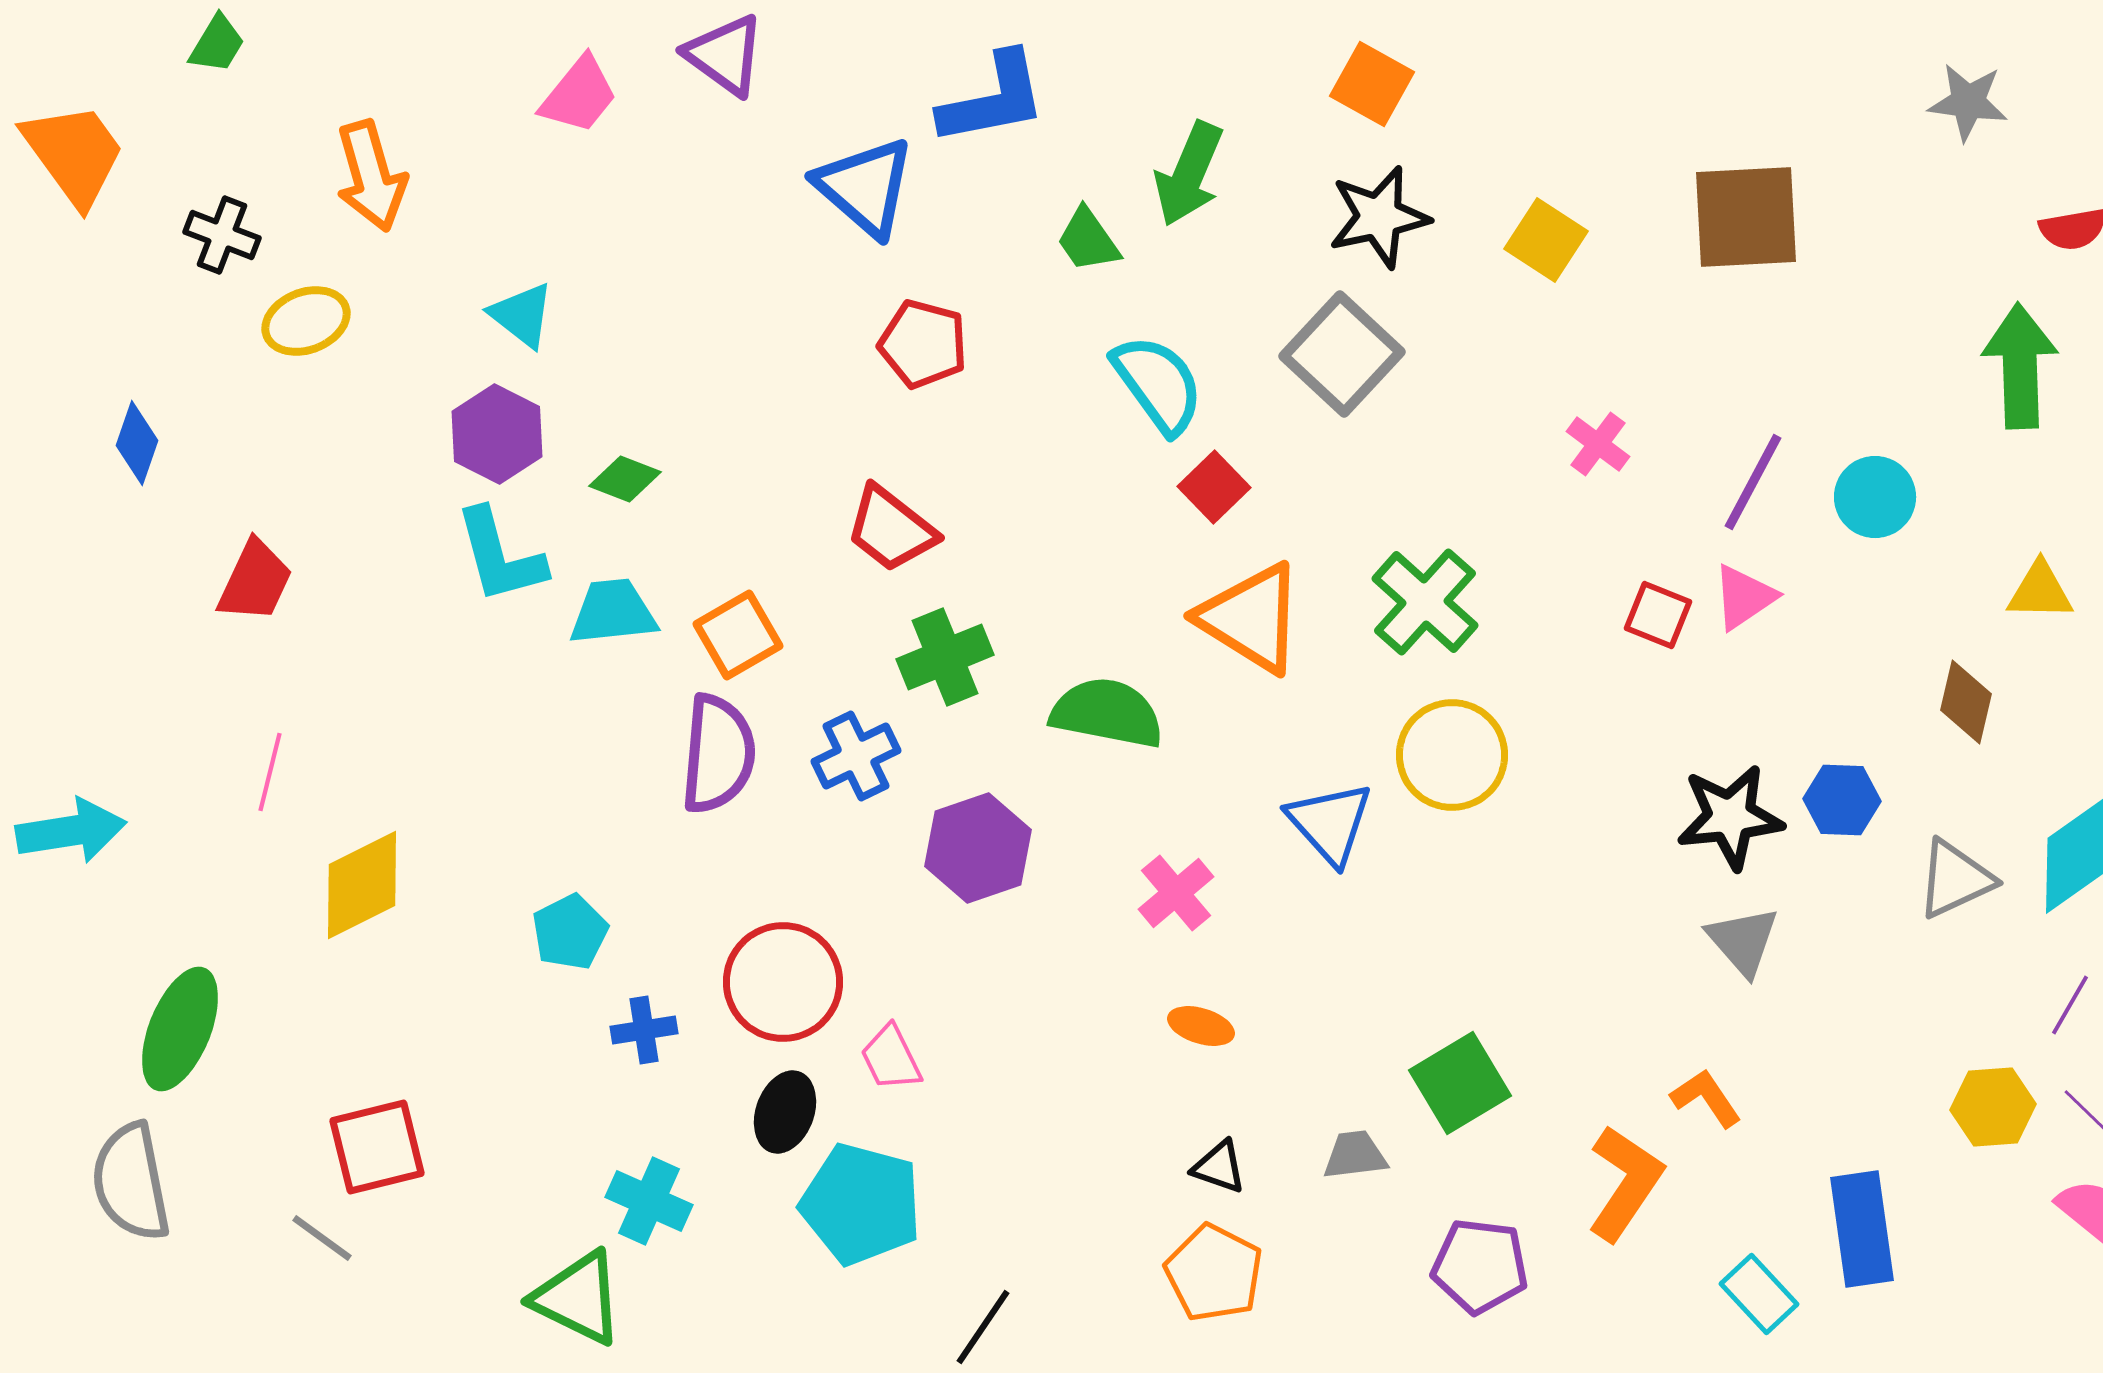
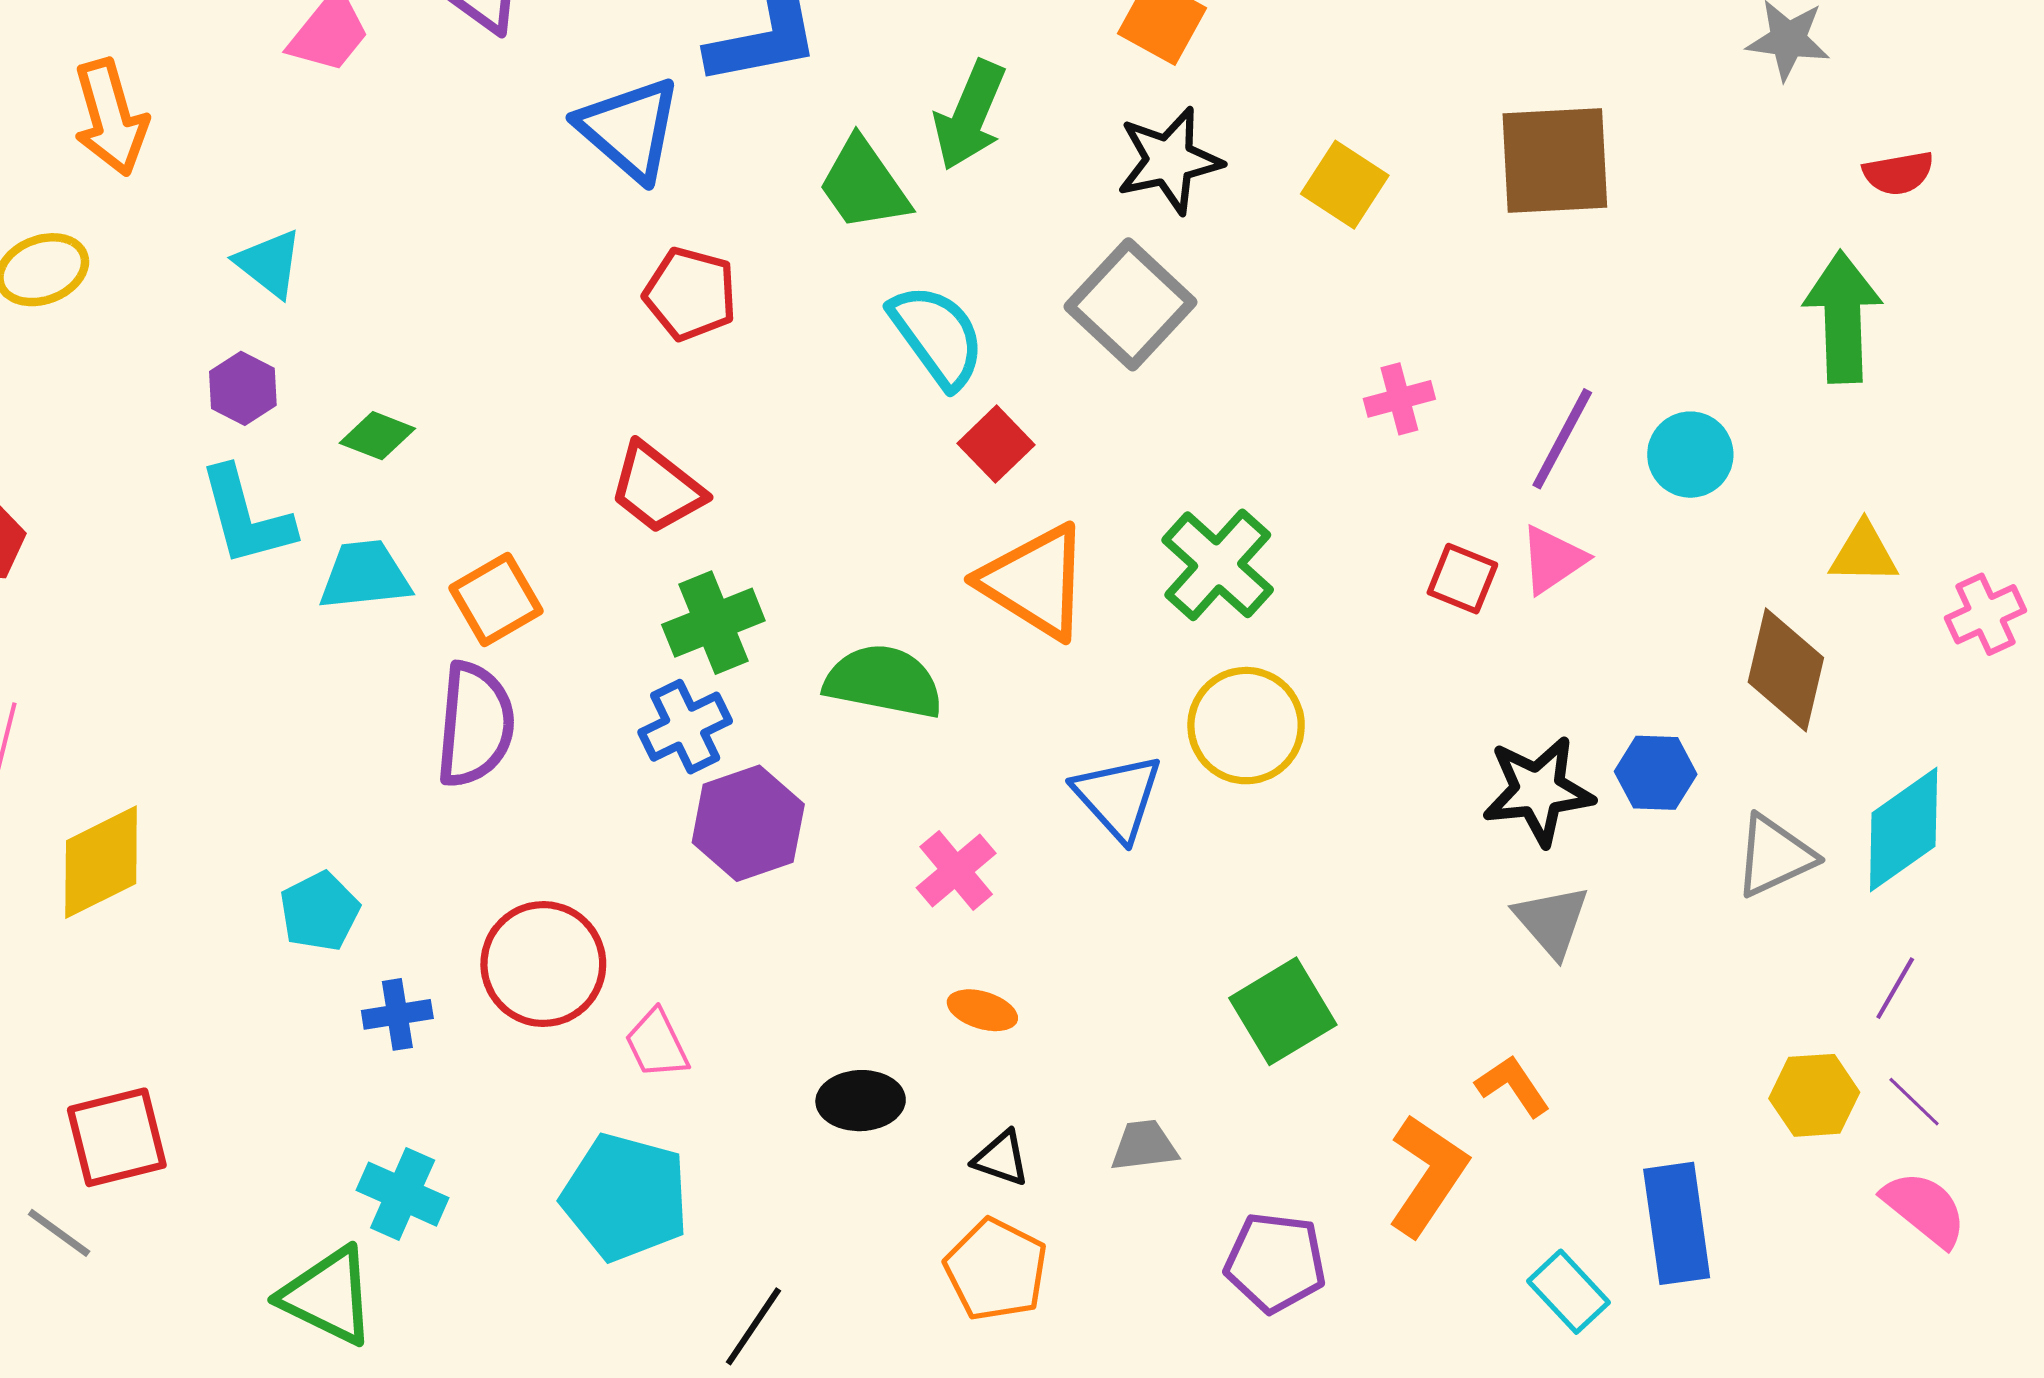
green trapezoid: (1088, 240) -> (864, 185), size x1.4
purple hexagon: (497, 434) -> (243, 388), size x0.7
pink cross: (1598, 444) -> (1399, 399), turned 38
brown diamond: (1966, 702) -> (1786, 670), size x1.4
blue cross: (856, 756) -> (685, 727), moved
green square: (1460, 1083) -> (1283, 1011), moved
black ellipse: (785, 1112) -> (861, 1101), moved, turned 68

